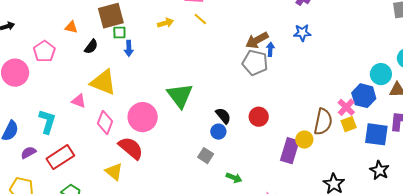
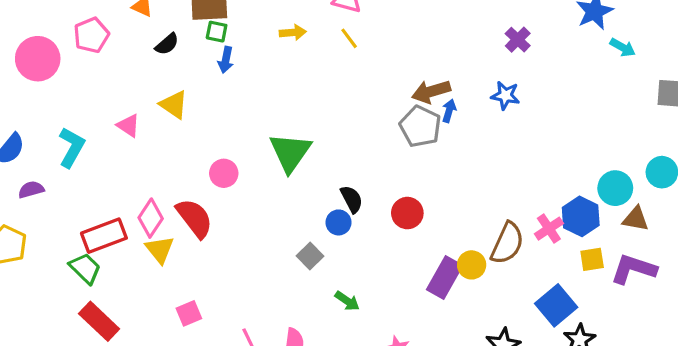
yellow triangle: (103, 82) -> (174, 105), size x0.7
pink circle: (143, 117) -> (224, 173), size x0.6
pink diamond: (105, 122) -> (151, 218), moved
yellow square: (349, 124) -> (592, 259), moved
blue square: (376, 134) -> (556, 305), moved, turned 30
red rectangle: (60, 157) -> (104, 236), moved

